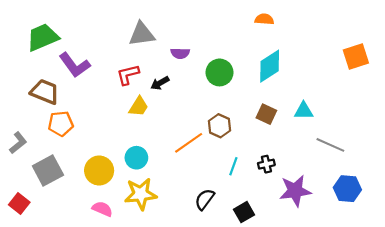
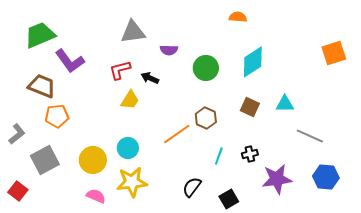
orange semicircle: (264, 19) -> (238, 17), moved
black arrow: (160, 83) -> (150, 78), turned 54

